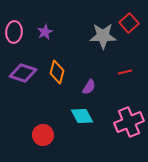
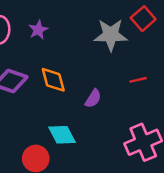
orange diamond: (57, 72) -> (53, 80), turned -30
cyan diamond: (82, 116) -> (62, 135), moved

